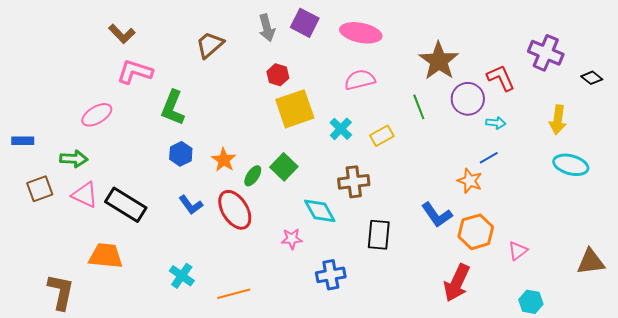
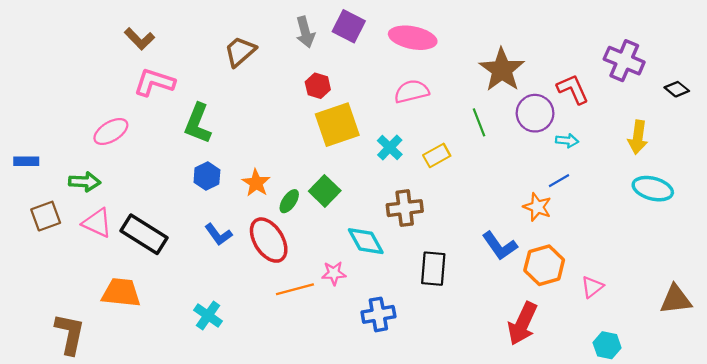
orange line: (234, 294) -> (295, 289), moved

